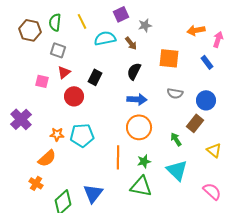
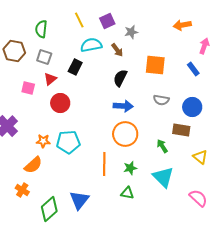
yellow line: (82, 21) -> (79, 20), moved
brown hexagon: (30, 30) -> (14, 51), moved
orange arrow: (196, 30) -> (182, 25), moved
black rectangle: (95, 77) -> (75, 67), moved
brown rectangle: (195, 123) -> (181, 130), turned 60
green triangle: (141, 186) -> (127, 193), size x0.6

